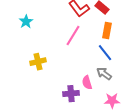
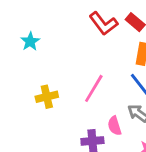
pink line: (73, 36) -> (94, 88), moved

